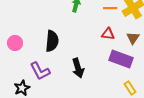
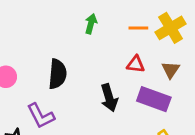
black arrow: (78, 68) -> (109, 98), moved

